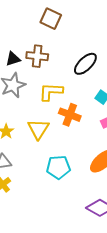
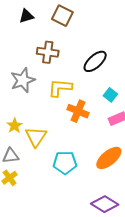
black triangle: (13, 59) -> (26, 16), moved
yellow triangle: (38, 129) -> (36, 137), moved

